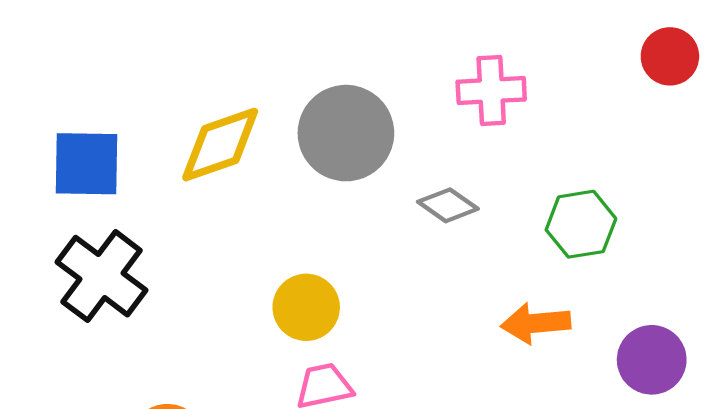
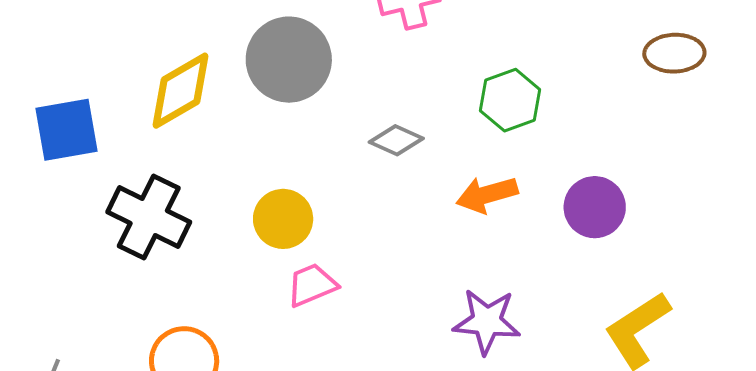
gray diamond: (448, 205) -> (396, 140), moved
black cross: (102, 276) -> (149, 217), moved

